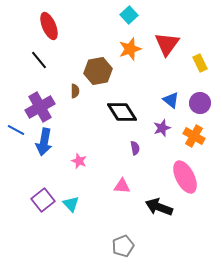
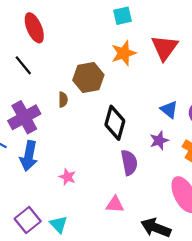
cyan square: (129, 15) -> (123, 16), turned 30
black diamond: (122, 112) -> (115, 123), turned 48
purple semicircle: (135, 148) -> (129, 163), size x1.6

